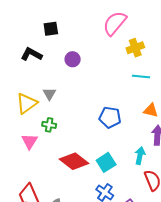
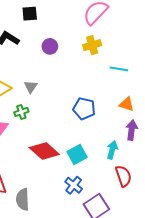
yellow cross: (135, 48) -> (92, 45), moved
gray triangle: (49, 94) -> (31, 87), moved
green cross: (49, 125) -> (21, 112), turned -32

